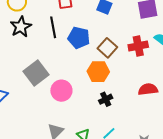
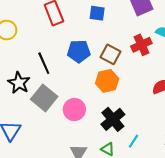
black star: (21, 27) -> (19, 83), moved
black line: (53, 27) -> (44, 63), moved
black cross: (106, 99) -> (113, 119), moved, size x1.6

